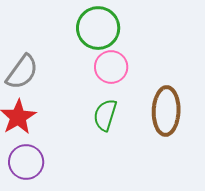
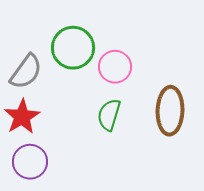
green circle: (98, 28) -> (73, 48), moved

